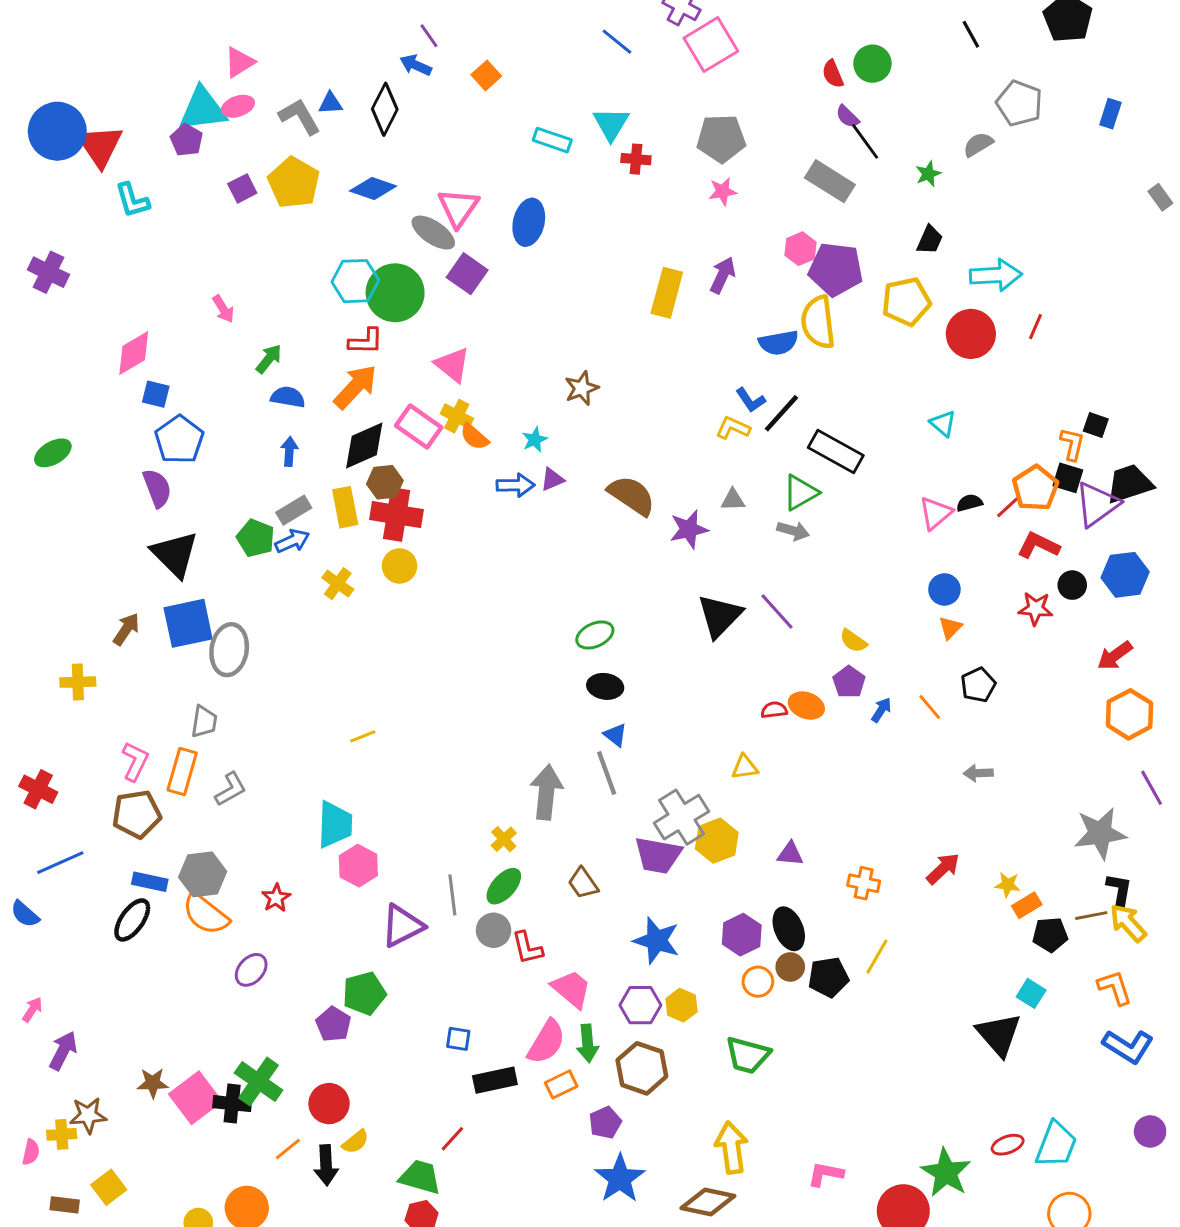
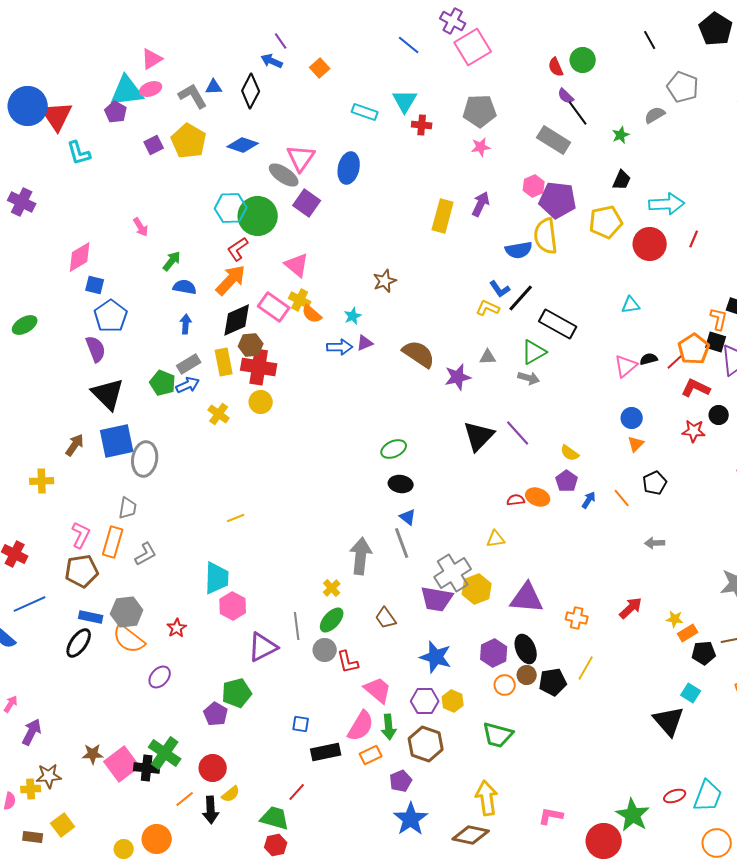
red L-shape: (366, 341) -> (238, 249), turned 145
cyan triangle: (943, 423) -> (631, 305), turned -48
purple triangle: (790, 854) -> (527, 598), size x1.8

